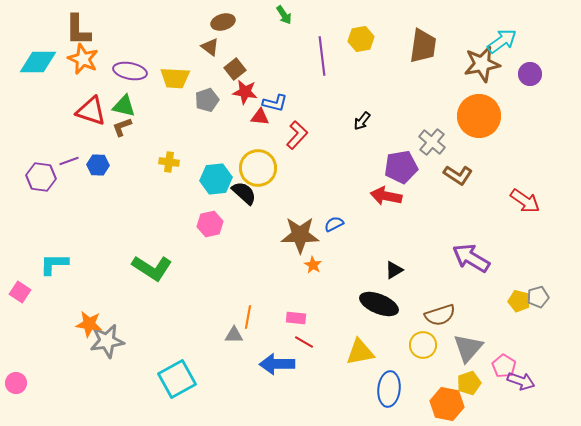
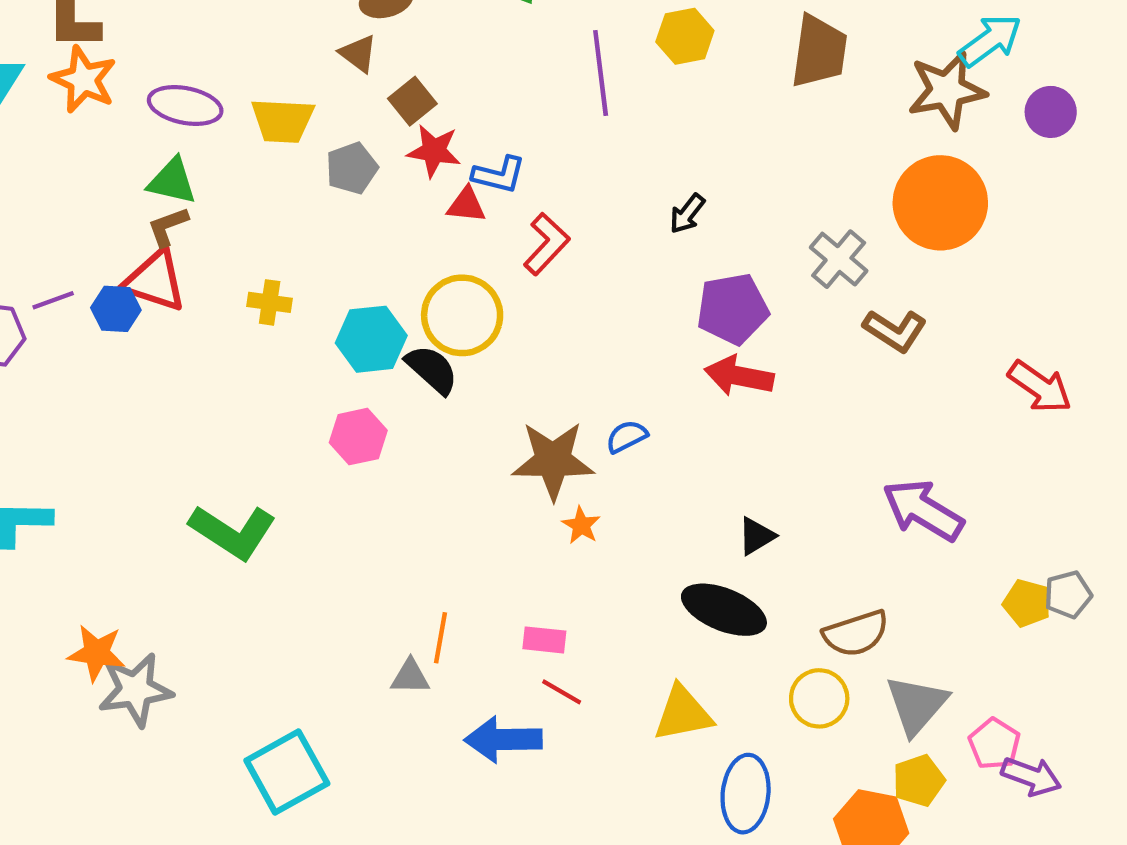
red triangle: (91, 111) -> (155, 281), moved
purple pentagon: (401, 167) -> (733, 309), moved

